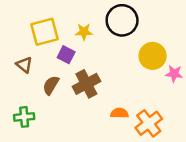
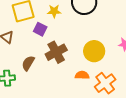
yellow circle: (153, 56) -> (94, 51), moved
brown semicircle: (51, 85) -> (28, 63), moved

